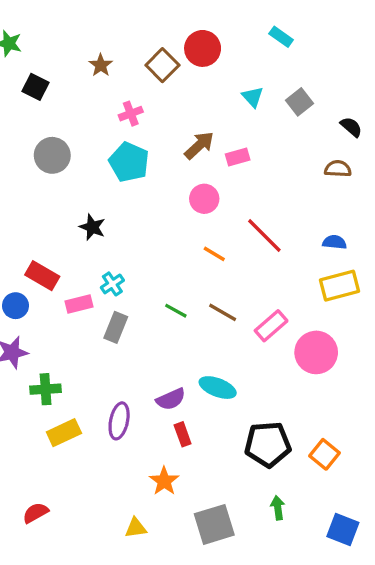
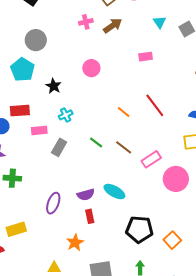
brown arrow: (199, 145) -> (113, 26), moved
cyan pentagon: (129, 162) -> (23, 70), moved
pink circle: (204, 199) -> (91, 68), moved
red rectangle: (42, 276) -> (20, 111), turned -42
cyan cross: (112, 284) -> (66, 115), moved
yellow rectangle: (64, 433) -> (16, 229), moved

